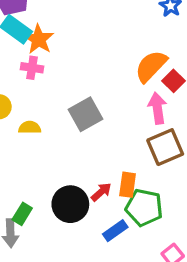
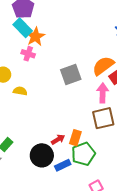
gray square: (86, 114) -> (71, 75), moved
black circle: (70, 204) -> (42, 155), moved
green pentagon: (144, 207) -> (83, 154), turned 30

